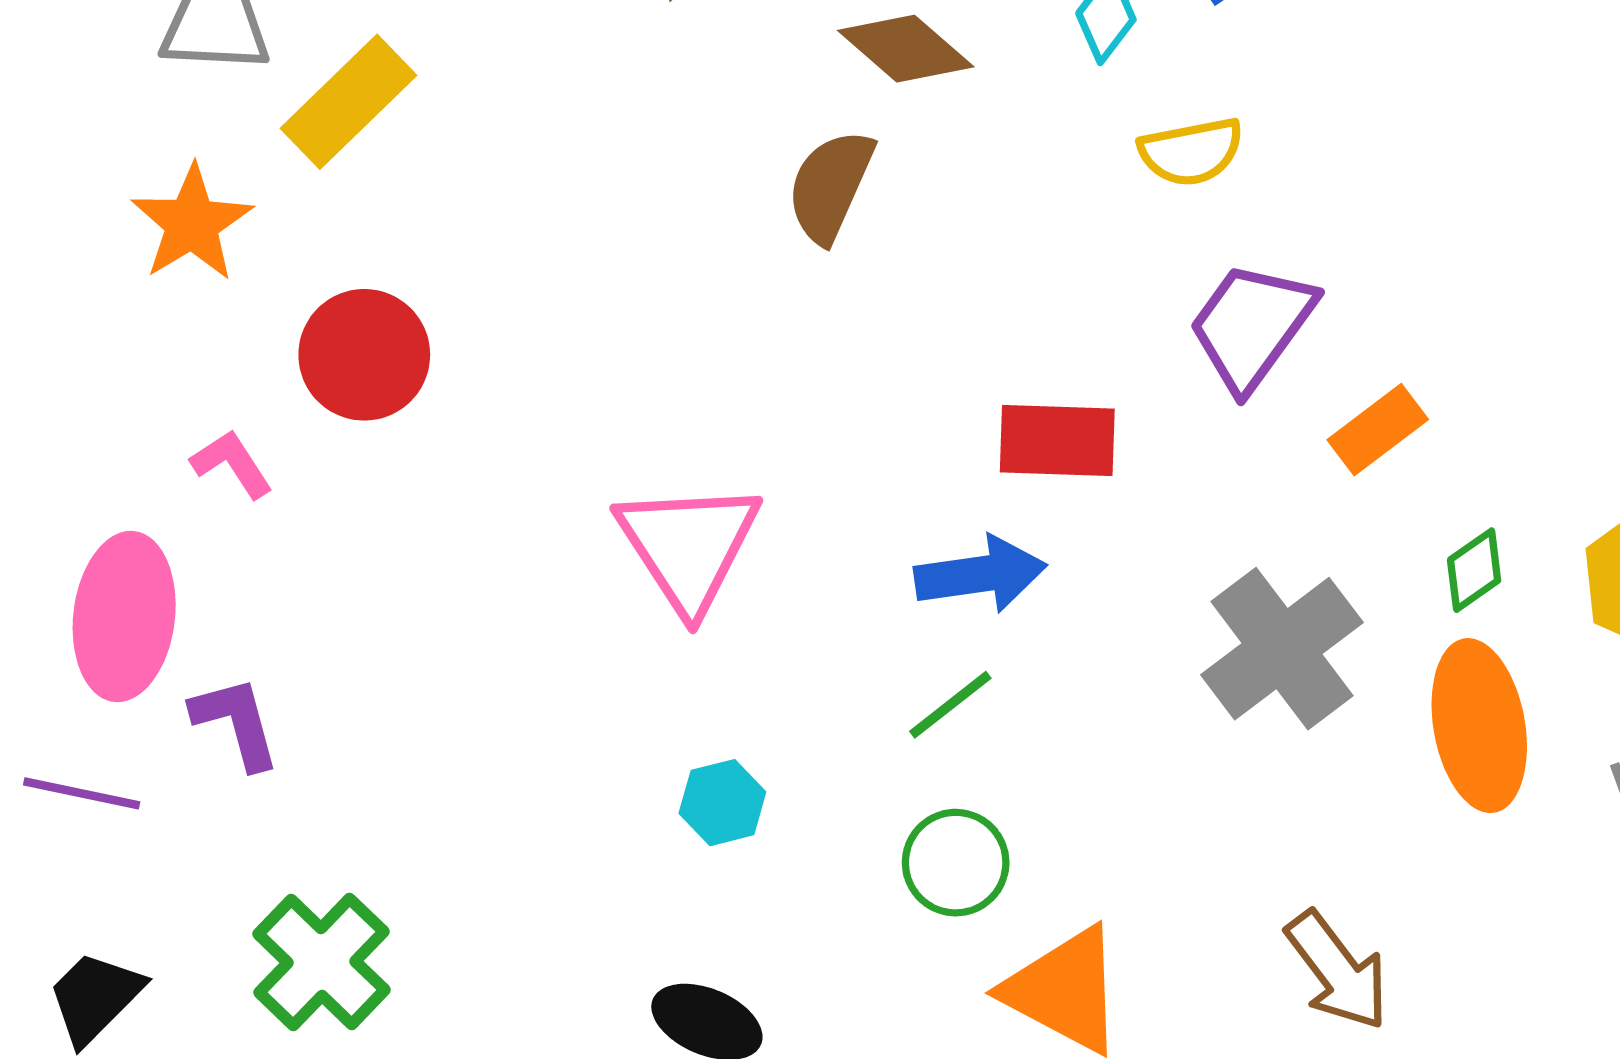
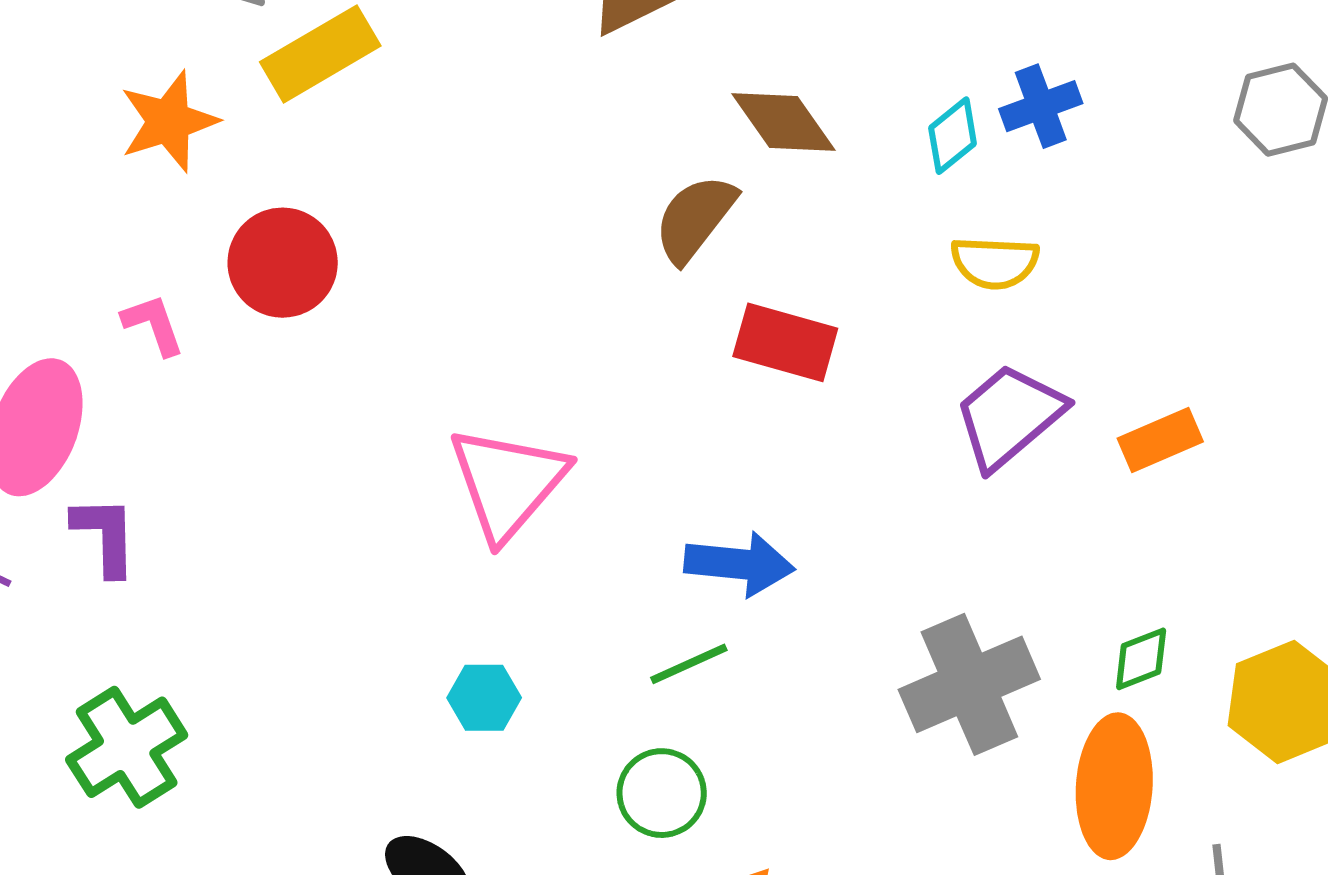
orange rectangle: (1378, 430) -> (1160, 440), moved
red rectangle: (1057, 441) -> (785, 342), moved

